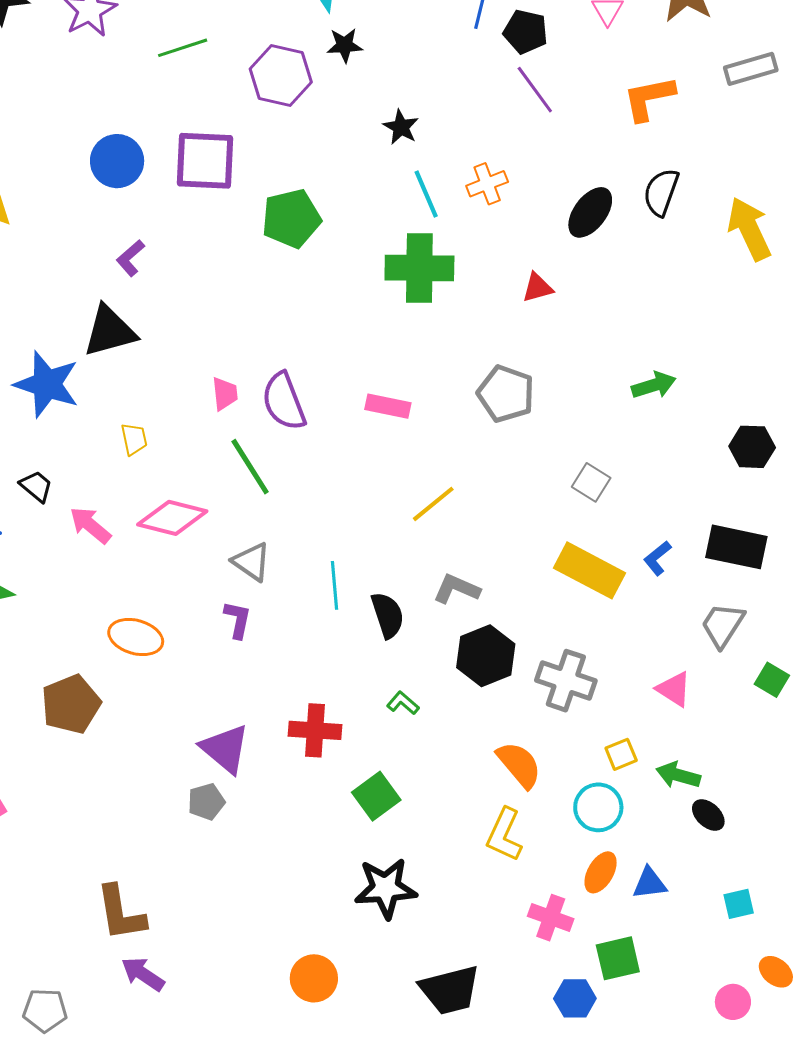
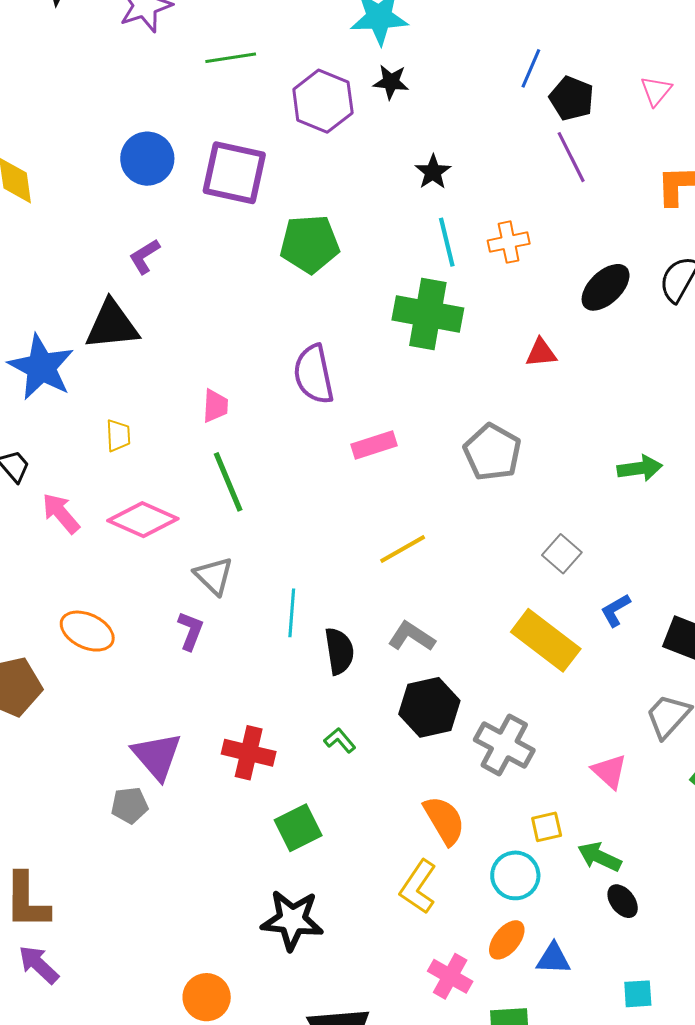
purple semicircle: (284, 401) -> (314, 374), moved
pink rectangle: (388, 406) -> (374, 445), turned -39
blue L-shape: (657, 558) -> (615, 610), moved

